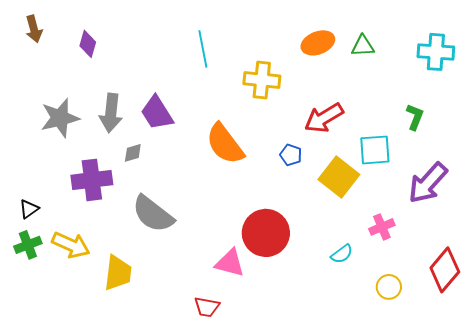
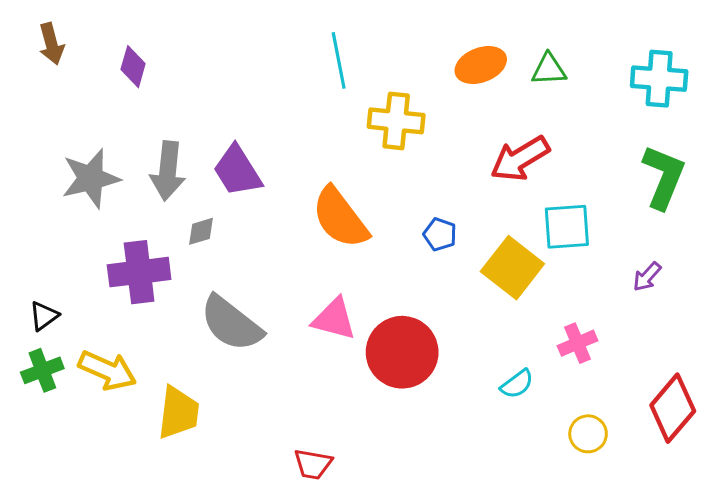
cyan line: (203, 49) -> (339, 60), moved
green L-shape: (415, 117) -> (664, 177), moved, size x1.6
red arrow: (324, 118) -> (520, 159), moved
purple arrow: (428, 183) -> (647, 277), size x0.5
pink triangle: (230, 263) -> (334, 319), moved

